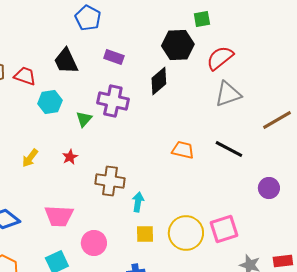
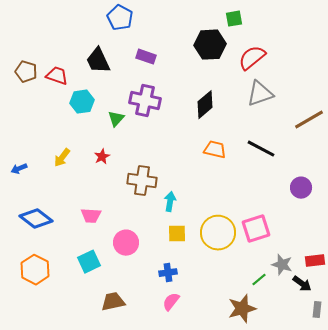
black diamond: (159, 81) -> (205, 105), moved
pink trapezoid: (59, 216) -> (91, 216), size x0.7

